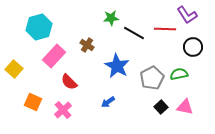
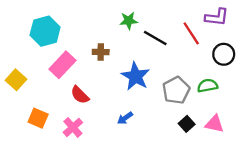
purple L-shape: (187, 15) -> (217, 17), turned -50
red line: (165, 29) -> (191, 33), turned 55
brown cross: (87, 45) -> (101, 52), turned -32

